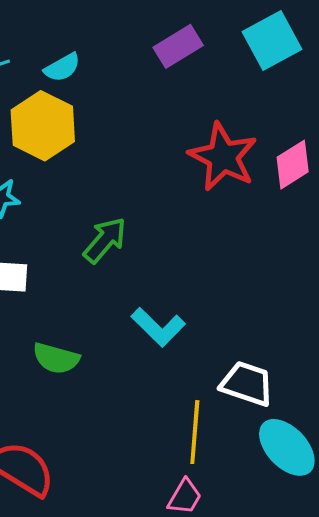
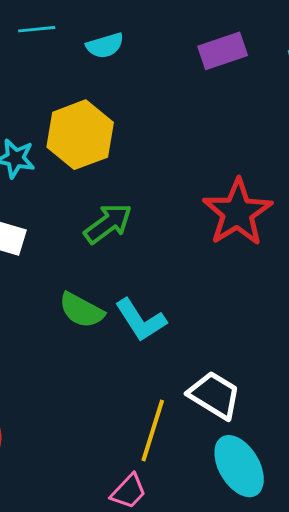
yellow hexagon: (43, 126) -> (80, 135), moved
red star: (223, 157) -> (237, 212), moved
green semicircle: (56, 358) -> (81, 310), moved

